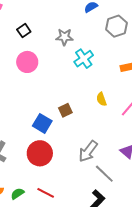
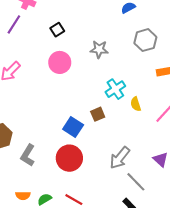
gray hexagon: (116, 26) -> (145, 40), moved
gray star: (64, 37) -> (99, 49), moved
cyan cross: (84, 59) -> (115, 89), moved

